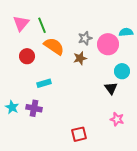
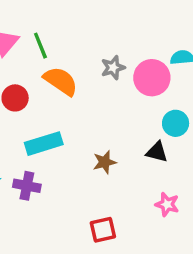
brown star: (80, 58) -> (105, 162), moved
cyan rectangle: (44, 83) -> (44, 144), size x1.5
black triangle: (111, 88) -> (157, 152), turned -40

